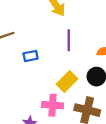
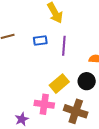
blue rectangle: (31, 56) -> (40, 41), moved

